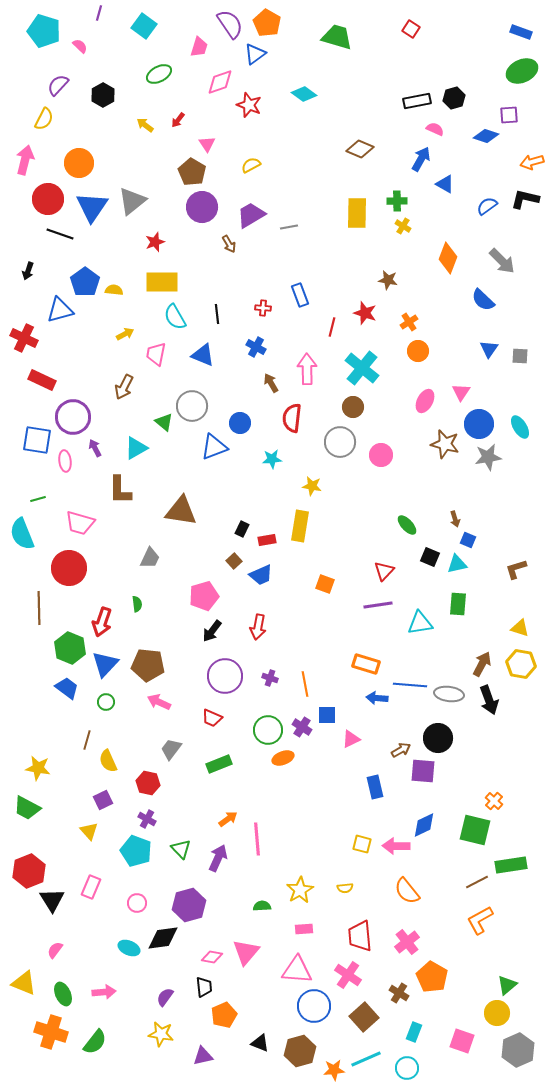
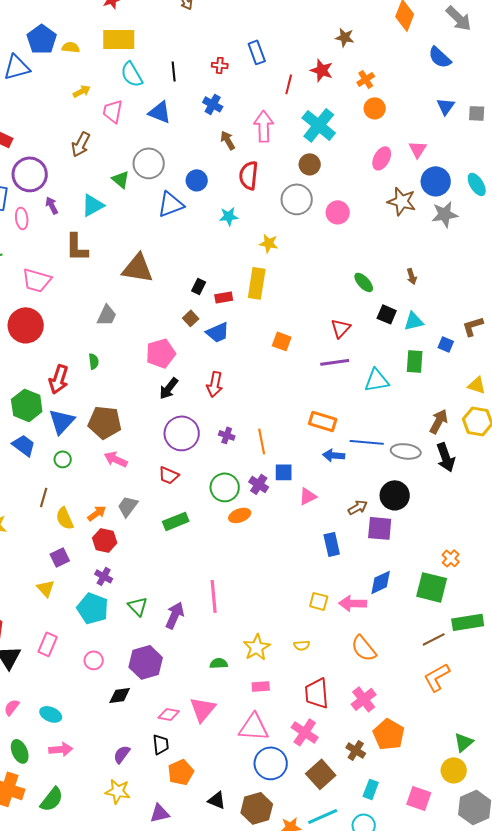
blue square: (468, 540) -> (446, 344), moved
orange arrow: (228, 819) -> (97, 513), moved
black diamond: (163, 938) -> (120, 695), size x0.7
cyan ellipse: (129, 948) -> (51, 714), moved

